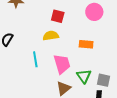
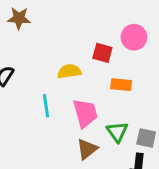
red square: (58, 16) -> (102, 53), moved

